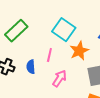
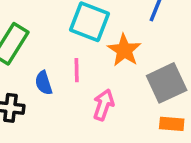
blue semicircle: (31, 67) -> (44, 83), moved

